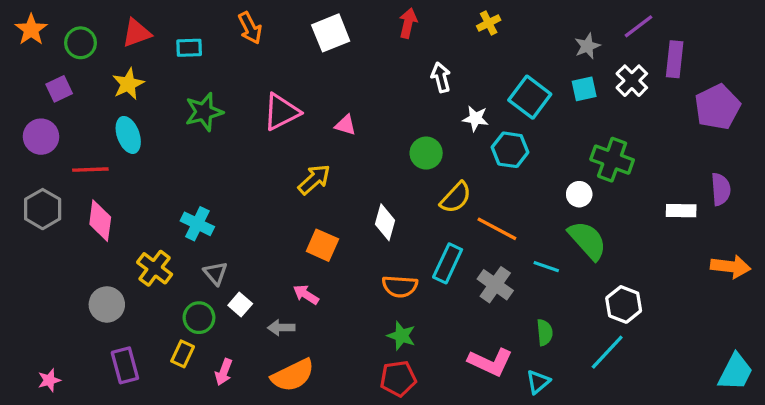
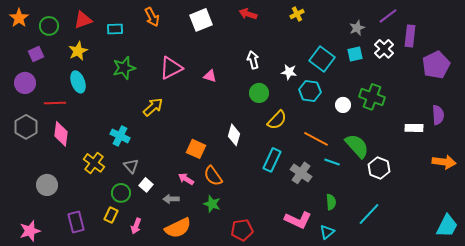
red arrow: (408, 23) -> (248, 14), turned -84
white arrow: (441, 77) -> (253, 60), moved
yellow arrow: (314, 179) -> (153, 107), moved
white circle: (579, 194) -> (343, 105), moved
orange line: (497, 229) -> (316, 139), moved
orange semicircle: (400, 286) -> (213, 176), moved, turned 50
gray circle: (107, 304) -> (47, 185), moved
white hexagon: (624, 304) -> (379, 168), moved
green star: (401, 336) -> (212, 204), moved
pink star: (49, 380) -> (30, 231), size x1.5

